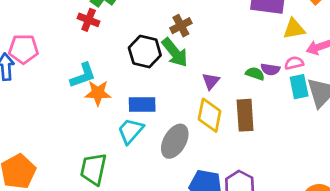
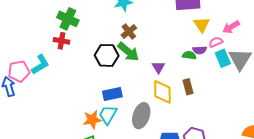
yellow triangle: (294, 29) -> (202, 25), moved, turned -42
cyan L-shape: (83, 75) -> (40, 65), moved
orange star: (98, 93) -> (92, 120), moved
brown rectangle: (245, 115) -> (188, 87), size x0.7

